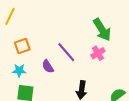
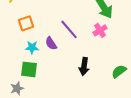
cyan star: (19, 71) -> (32, 47), moved

